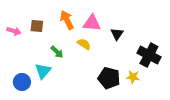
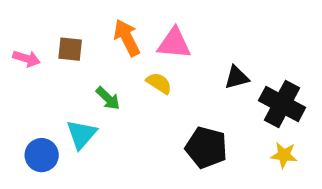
black triangle: (117, 34) -> (237, 77), moved, turned 40
yellow star: (133, 77) -> (284, 155), moved

